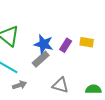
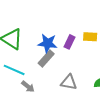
gray arrow: (19, 85) -> (28, 87), turned 64

